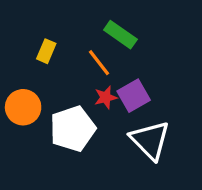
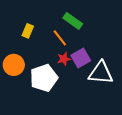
white triangle: (150, 140) -> (101, 73), moved, turned -40

